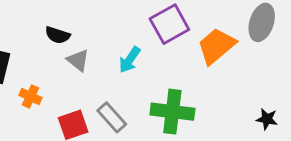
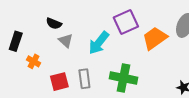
cyan arrow: (130, 60) -> (99, 43), size x1.4
gray rectangle: (112, 117) -> (84, 79), turned 30

